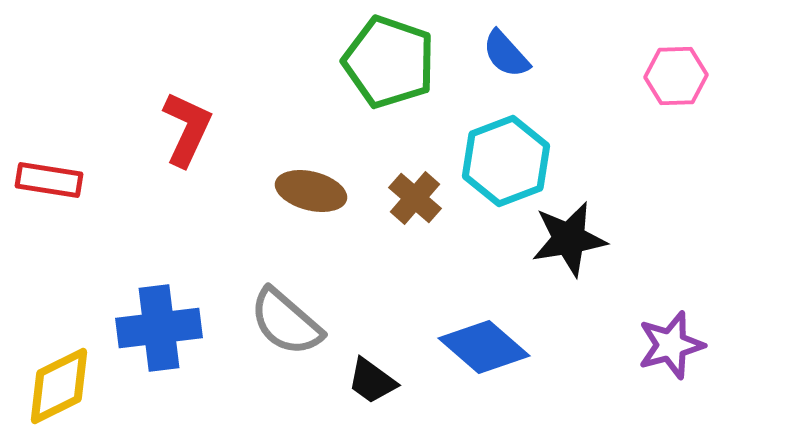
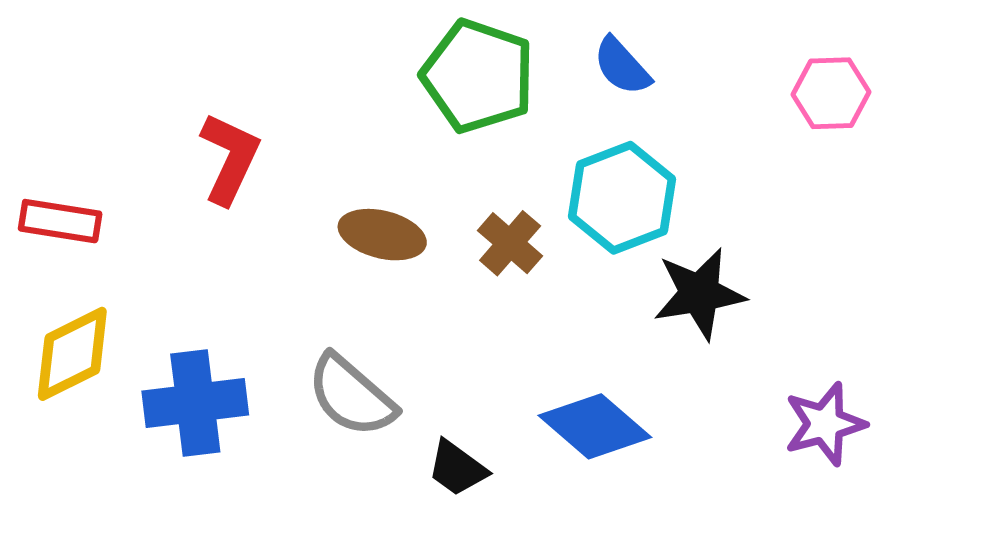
yellow diamond: (59, 386) -> (72, 354), moved

